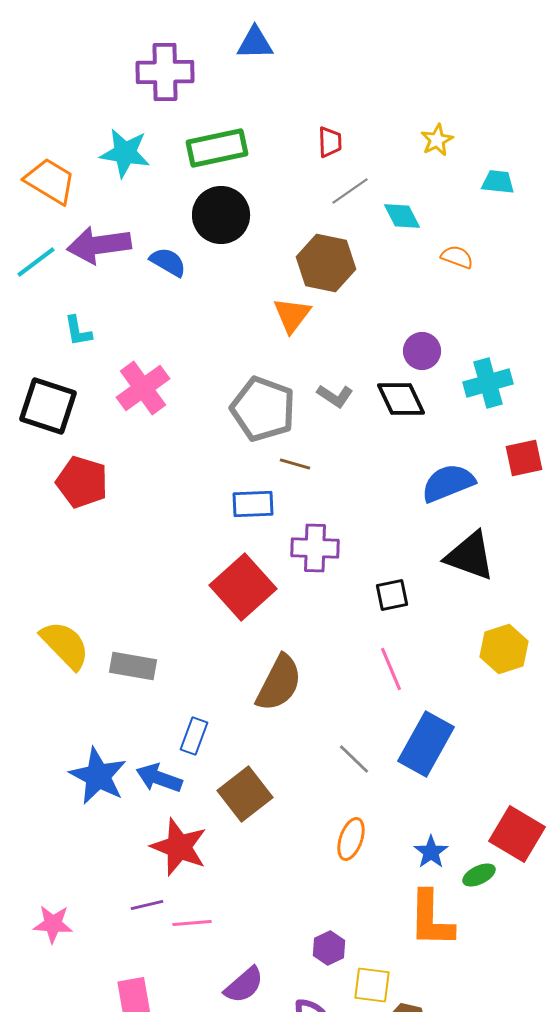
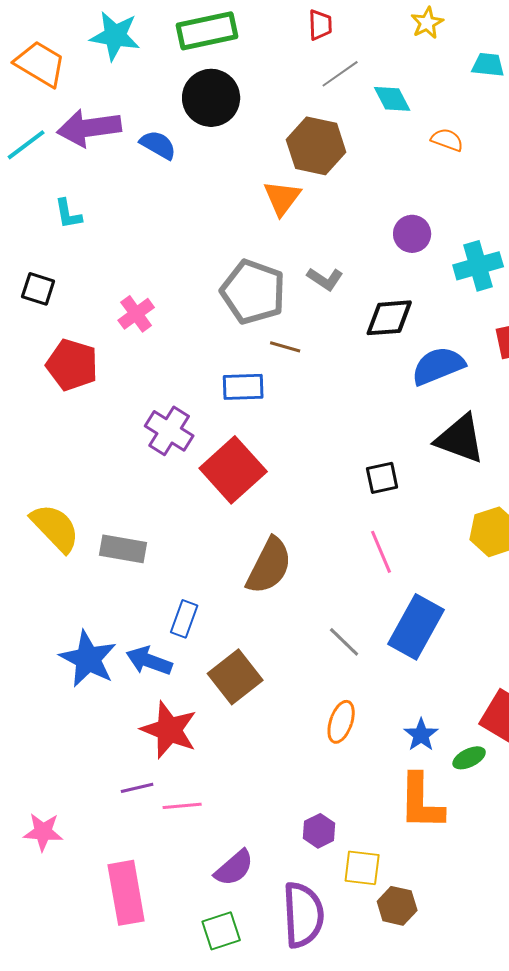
pink cross: (143, 388) -> (136, 314), moved, size x0.7
black diamond: (401, 399) -> (389, 318), moved, turned -69
black square: (48, 406) -> (38, 289), size x0.6
purple cross: (315, 548) -> (169, 431), moved, turned 30
pink star: (53, 924) -> (43, 832), moved

